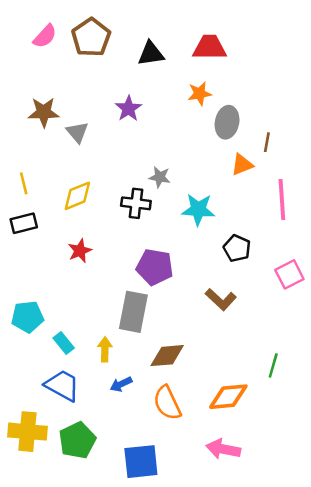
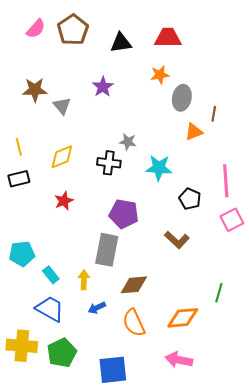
pink line: (282, 200) -> (226, 181), moved

